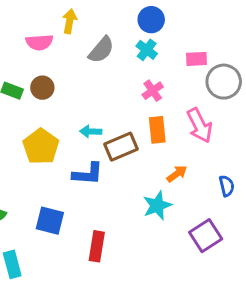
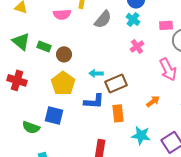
brown circle: (42, 88) -> (64, 54), moved
orange rectangle: (157, 130) -> (118, 113), moved
cyan star: (157, 205) -> (141, 135), moved, turned 30
blue square: (50, 221) -> (54, 115), moved

